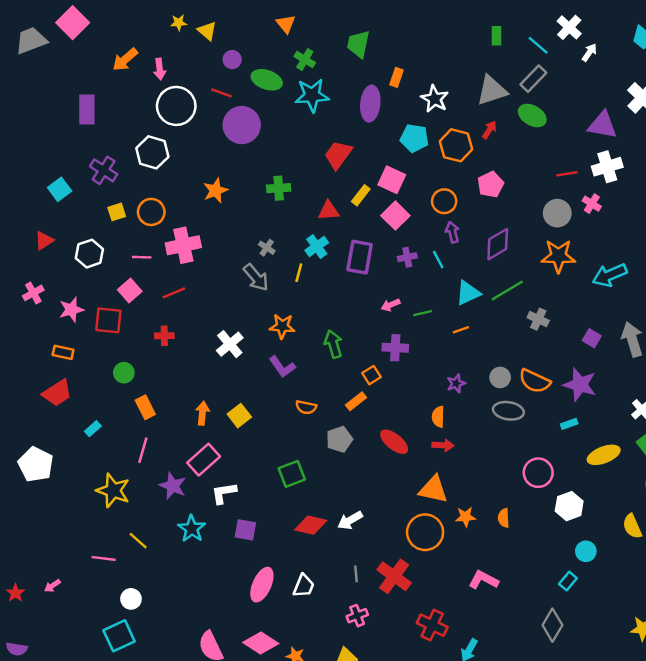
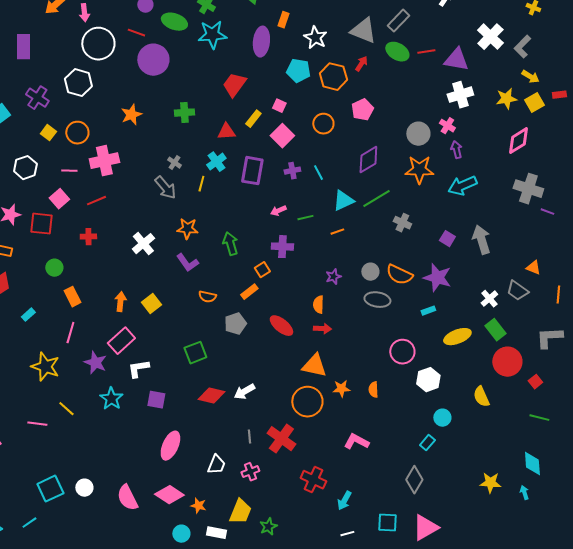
gray triangle: (492, 90) -> (363, 31), turned 40
red line: (567, 174) -> (426, 52), moved
pink square: (392, 180) -> (279, 106), size x0.6
yellow square: (117, 212) -> (48, 133), turned -35
purple arrow: (452, 232) -> (456, 150), moved
white trapezoid: (304, 586) -> (216, 465), moved
white circle: (131, 599) -> (84, 488), moved

